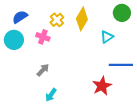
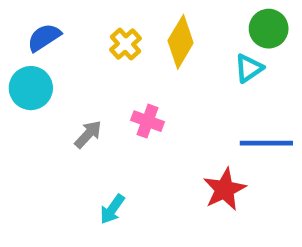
pink cross: (43, 37) -> (147, 121), moved
cyan triangle: (107, 37) -> (249, 68), moved
gray arrow: (43, 70) -> (88, 134), moved

